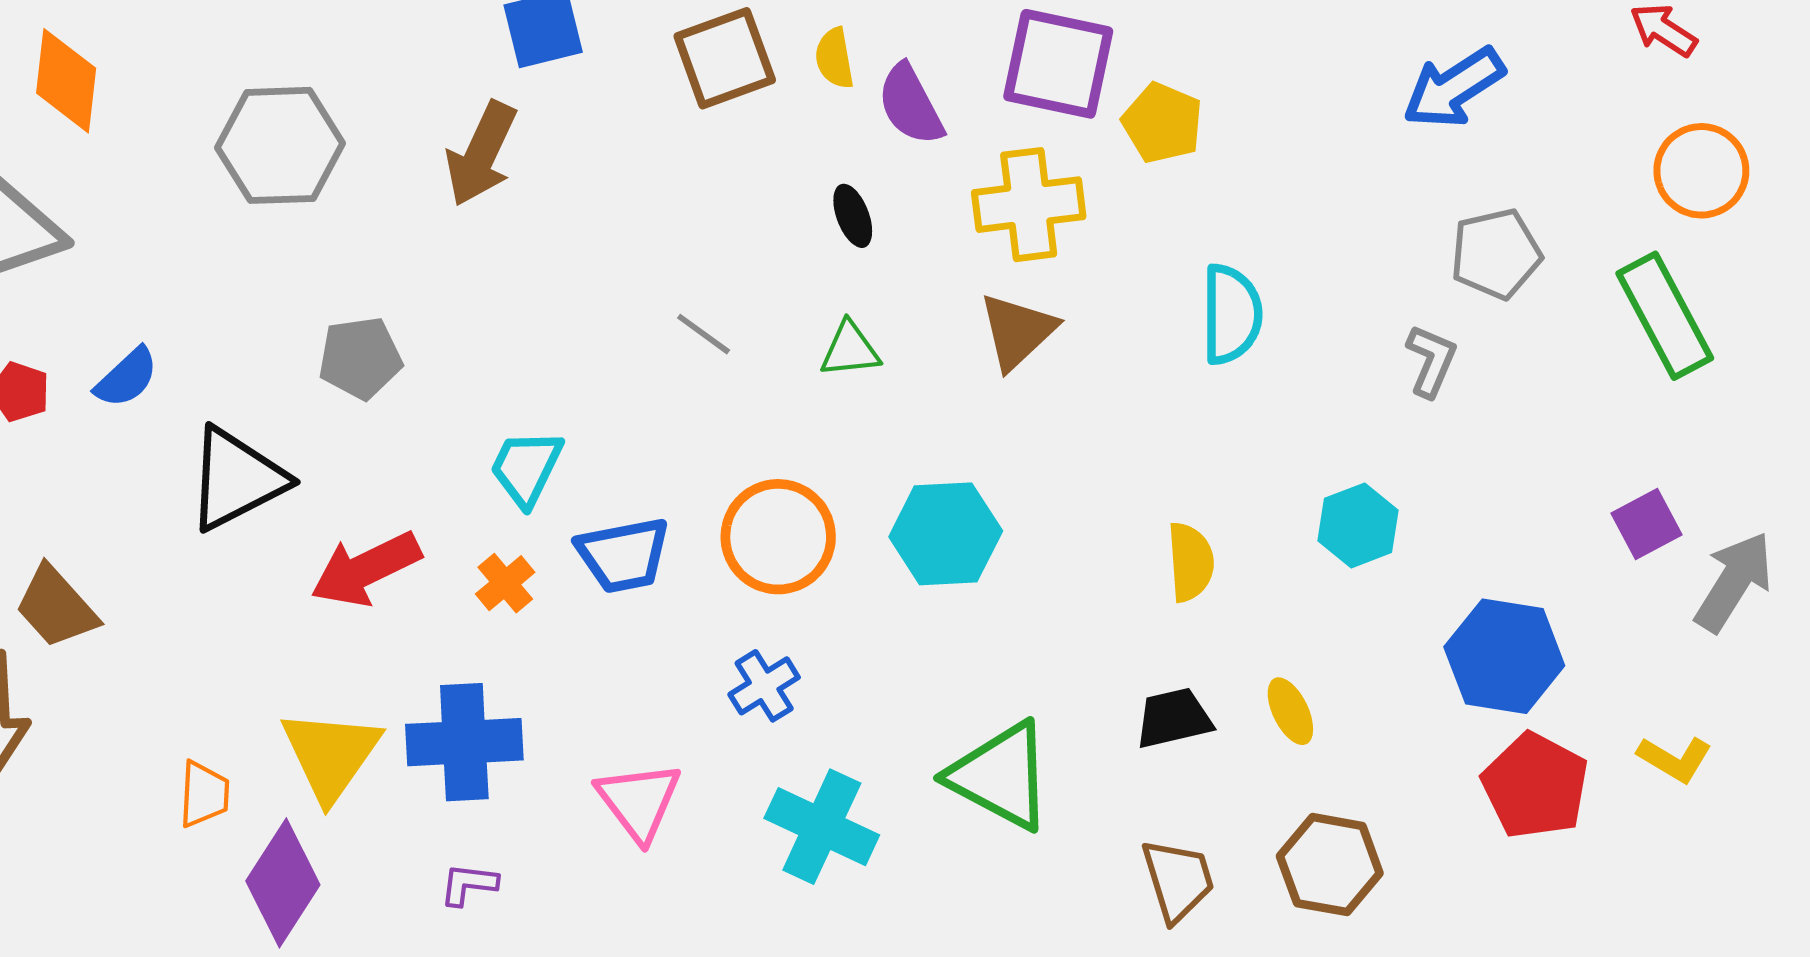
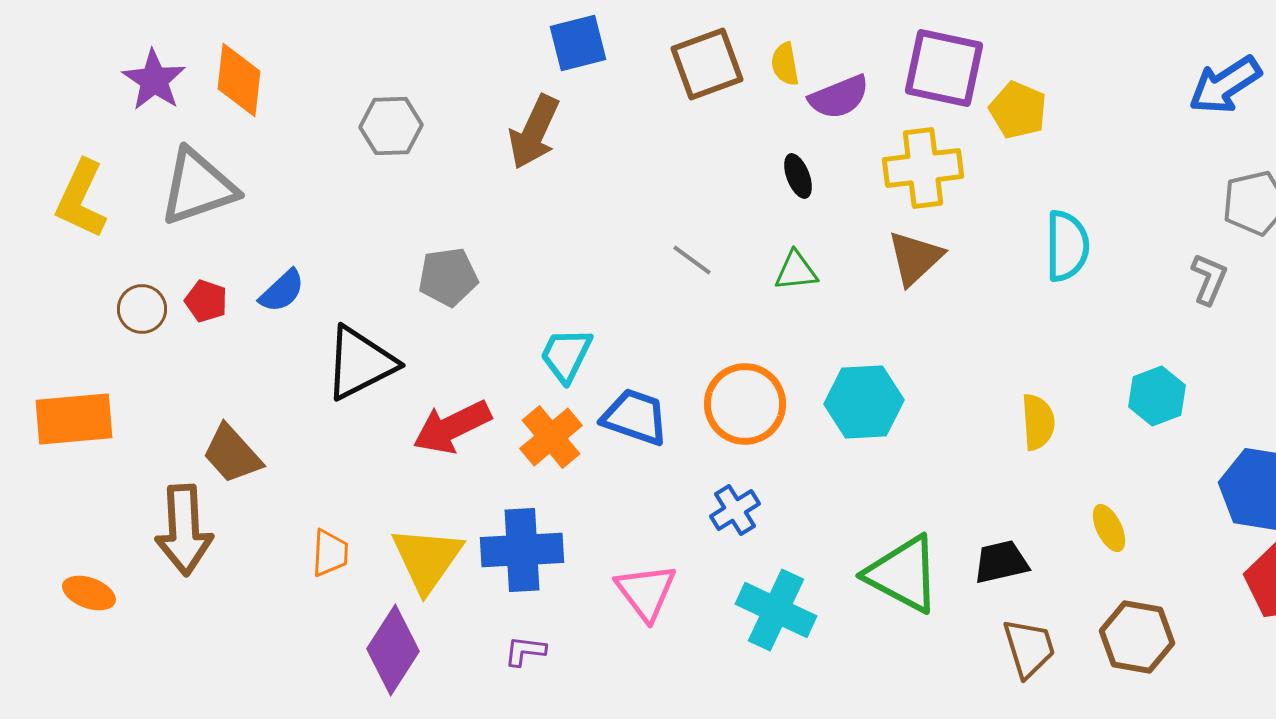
purple semicircle: (910, 105) -> (839, 97), turned -84
gray hexagon: (280, 145) -> (391, 126), size x0.7
blue trapezoid: (623, 555) -> (635, 417), turned -150
orange cross: (505, 583) -> (551, 437), size x1.5
black trapezoid: (1174, 718) -> (1001, 562), moved
orange trapezoid: (204, 794) -> (330, 553), moved

